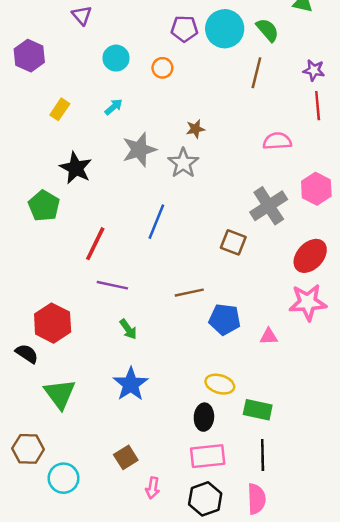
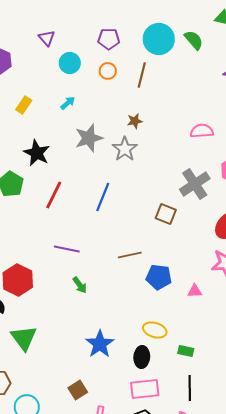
purple triangle: (82, 15) -> (47, 38), moved
purple pentagon: (184, 29) -> (109, 39), moved
brown line: (256, 73) -> (142, 75), moved
red line: (95, 244) -> (54, 195), moved
blue star: (131, 384) -> (100, 344), moved
green rectangle: (258, 410) -> (186, 351), size x0.7

